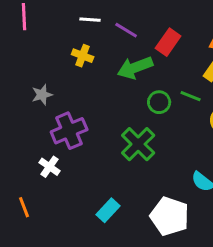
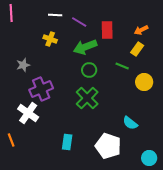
red rectangle: (168, 42) -> (107, 30), turned -36
green circle: (159, 102) -> (89, 70), moved
white cross: (50, 167) -> (28, 113), size x1.5
cyan rectangle: (108, 210) -> (67, 142), turned -35

